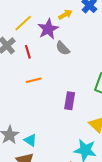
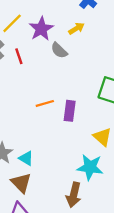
yellow arrow: (65, 15) -> (76, 29), moved
orange line: (34, 80) -> (45, 103), moved

